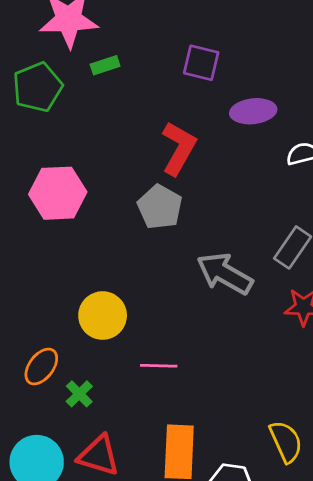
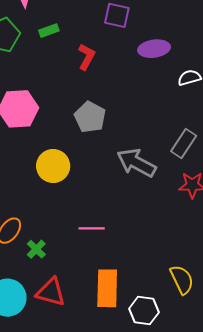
green rectangle: (105, 65) -> (49, 31), moved
red L-shape: (179, 148) -> (86, 57), moved, size x0.7
yellow circle: (103, 316) -> (53, 166), moved

